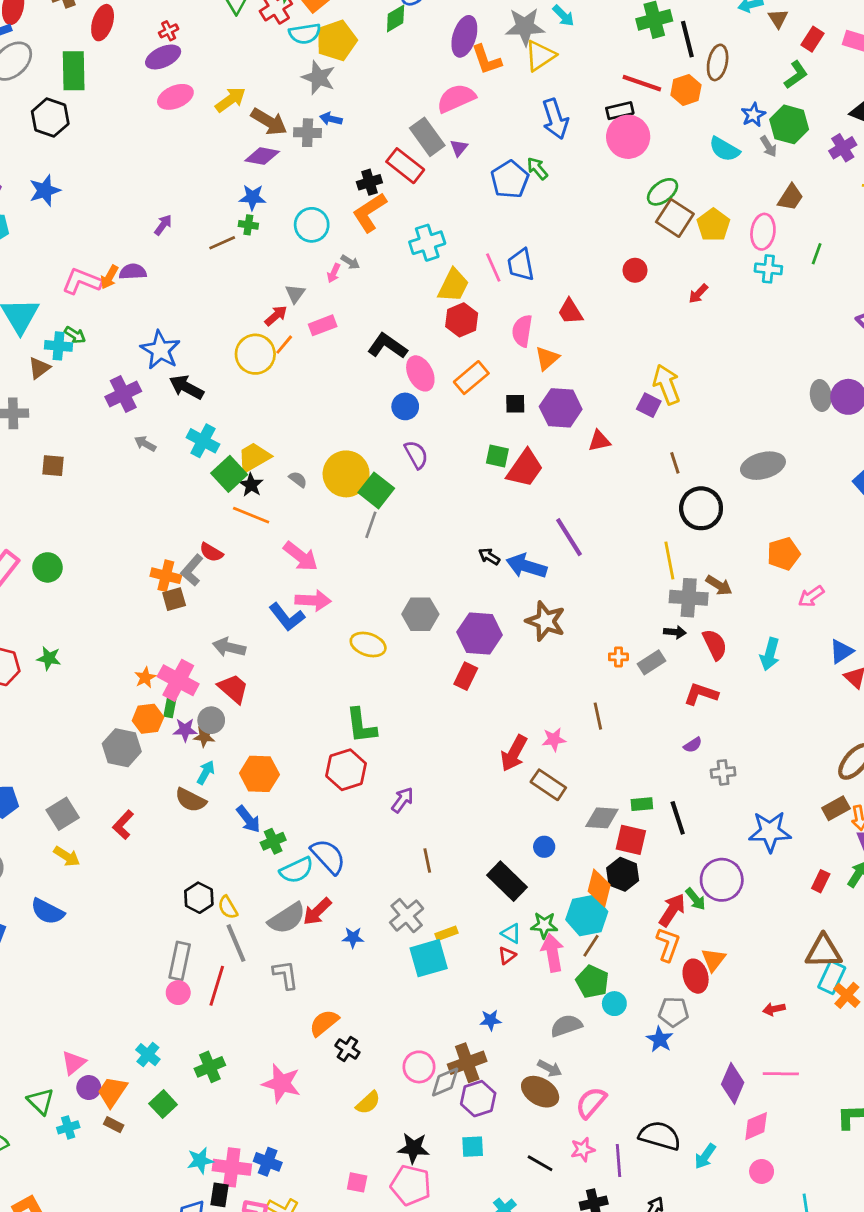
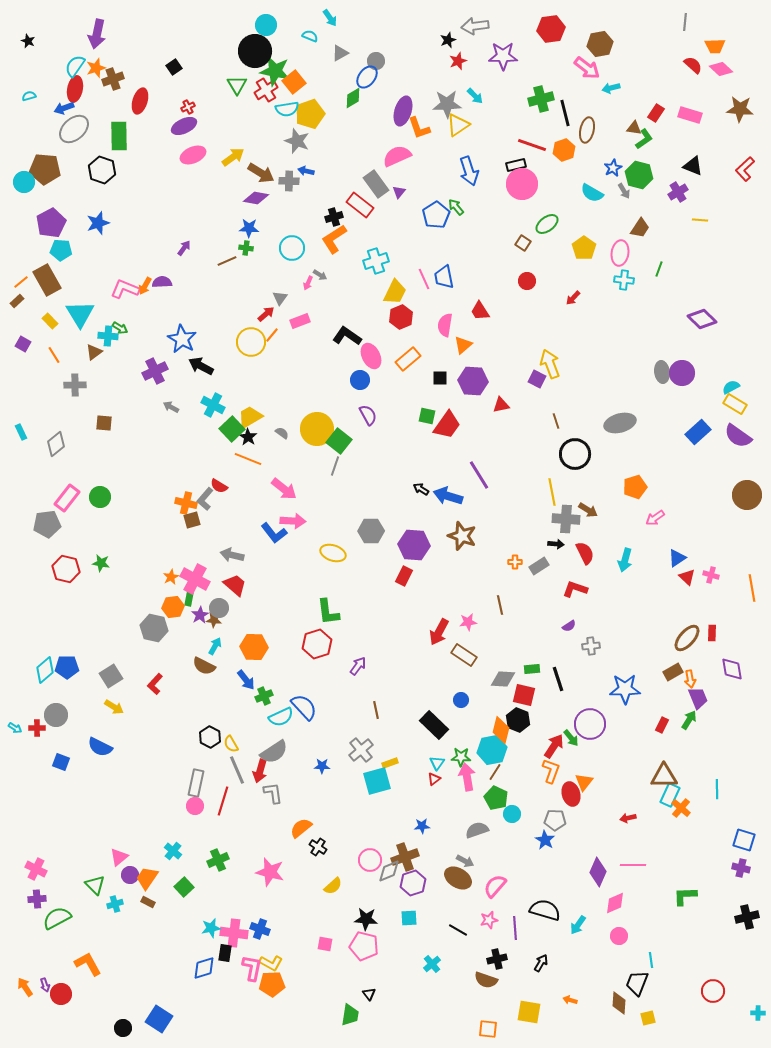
brown triangle: (778, 18) -> (634, 128), moved, turned -49
brown square: (675, 218) -> (523, 243), moved, size x0.6
purple star: (185, 730) -> (200, 615), turned -30
red arrow: (317, 911) -> (260, 771), moved, turned -30
cyan triangle: (511, 933) -> (437, 763), turned 35

